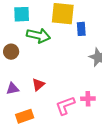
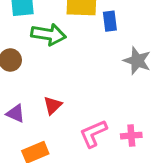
purple triangle: (12, 89) -> (16, 113), turned 40
pink cross: (88, 99) -> (131, 136), moved

